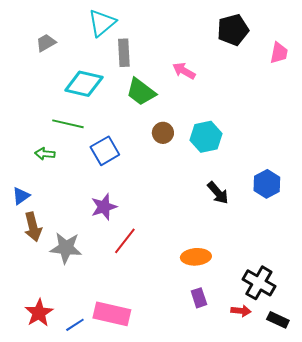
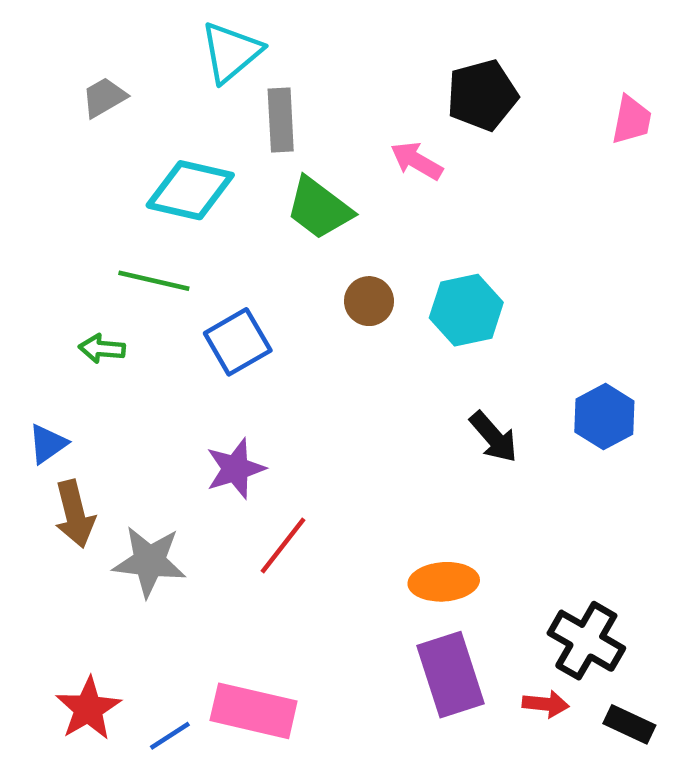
black pentagon: (233, 30) -> (482, 95), moved
purple rectangle: (199, 298) -> (451, 675), size x1.8

